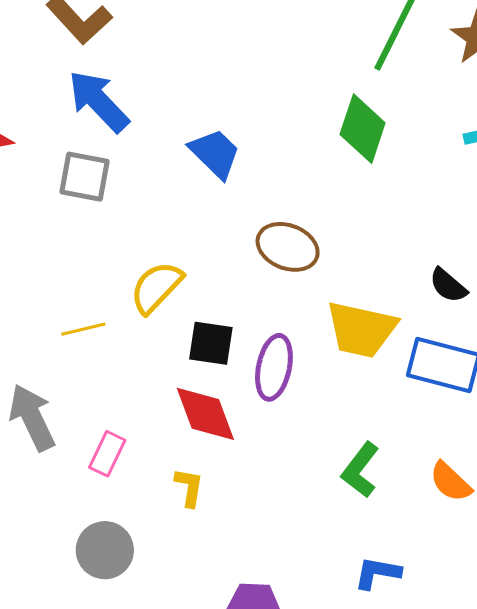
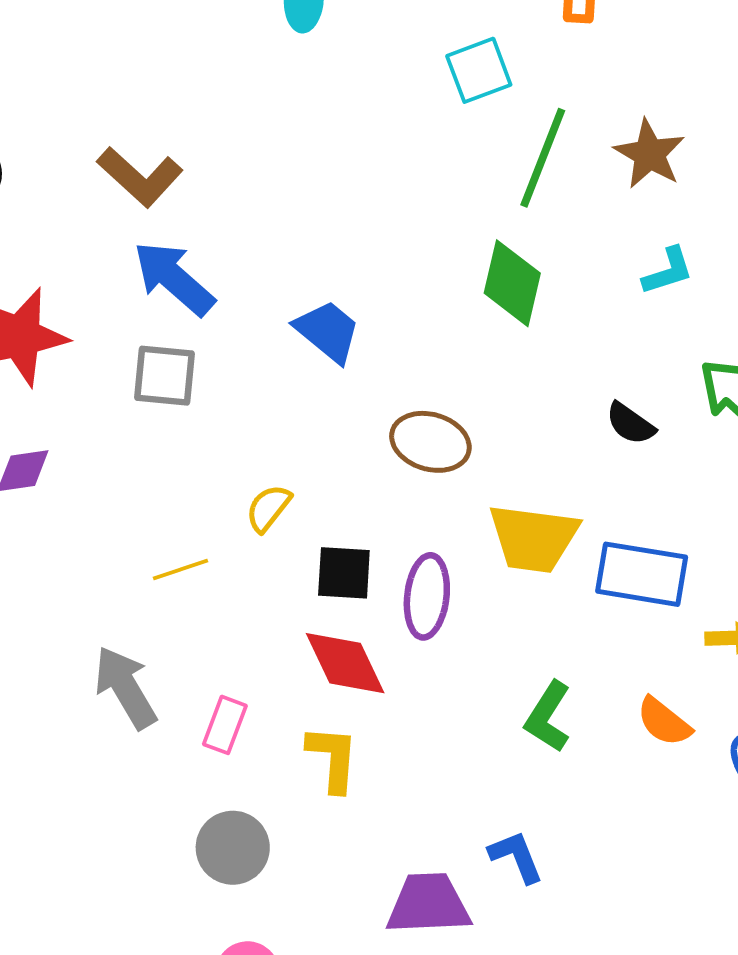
black semicircle: (448, 285) -> (630, 424), moved
yellow semicircle: (156, 287) -> (268, 508), size x0.7
yellow L-shape: (189, 487) -> (333, 758), size x1.4
blue L-shape: (377, 573) -> (516, 857), moved, turned 63

